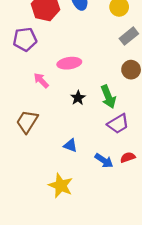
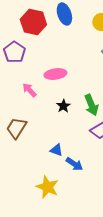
purple pentagon: (25, 39) -> (14, 52), turned -30
blue arrow: (104, 161) -> (74, 164), moved

